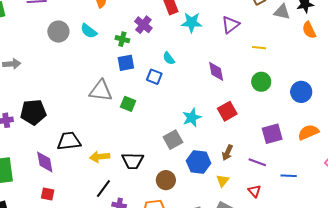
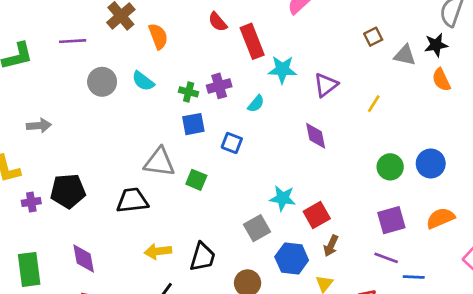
purple cross: (143, 25) -> (219, 86), moved, turned 36
purple triangle: (230, 25) -> (326, 85), moved
yellow line: (259, 48) -> (374, 104), turned -64
cyan semicircle: (169, 58) -> (256, 104), moved, turned -104
green circle: (261, 82) -> (390, 167), moved
red square: (227, 111) -> (317, 215), moved
cyan star: (192, 118) -> (283, 198), turned 30
black trapezoid: (69, 141) -> (132, 200), moved
black trapezoid: (133, 161) -> (203, 257), turned -75
purple line: (257, 162) -> (386, 258), moved

